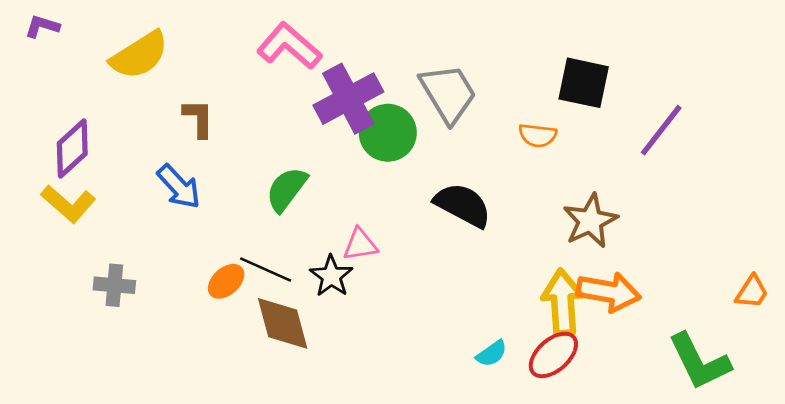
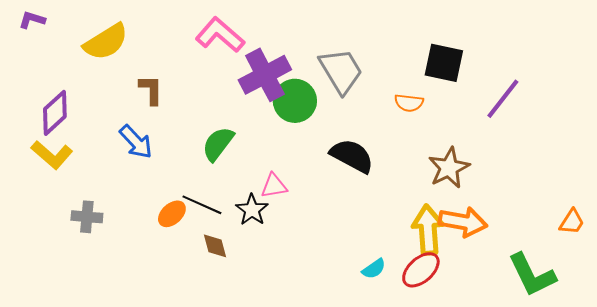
brown diamond: (283, 323) -> (215, 246), size x0.6

